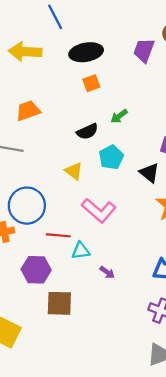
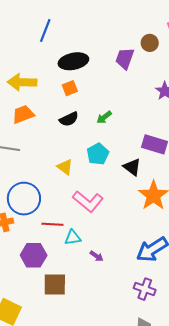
blue line: (55, 17) -> (45, 31), turned 50
yellow arrow: (25, 52) -> (22, 82), moved
orange square: (91, 83) -> (70, 88), moved
black semicircle: (87, 131) -> (69, 119), moved

